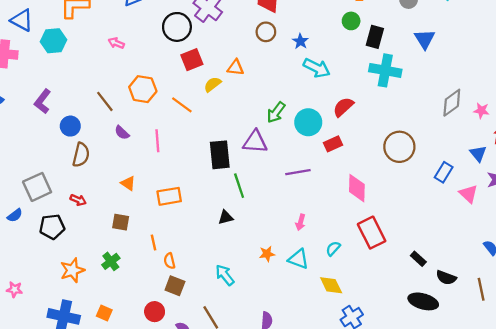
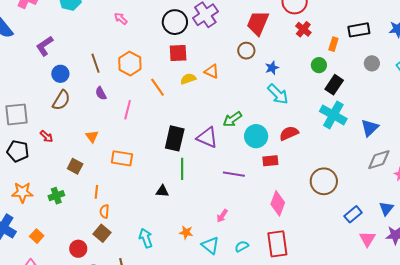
blue triangle: (425, 39) -> (370, 128), moved

